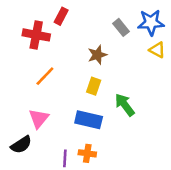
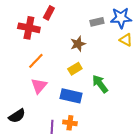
gray rectangle: (121, 27) -> (97, 22), turned -64
yellow rectangle: (94, 86) -> (75, 69), turned 40
pink triangle: (39, 118) -> (39, 86), moved

